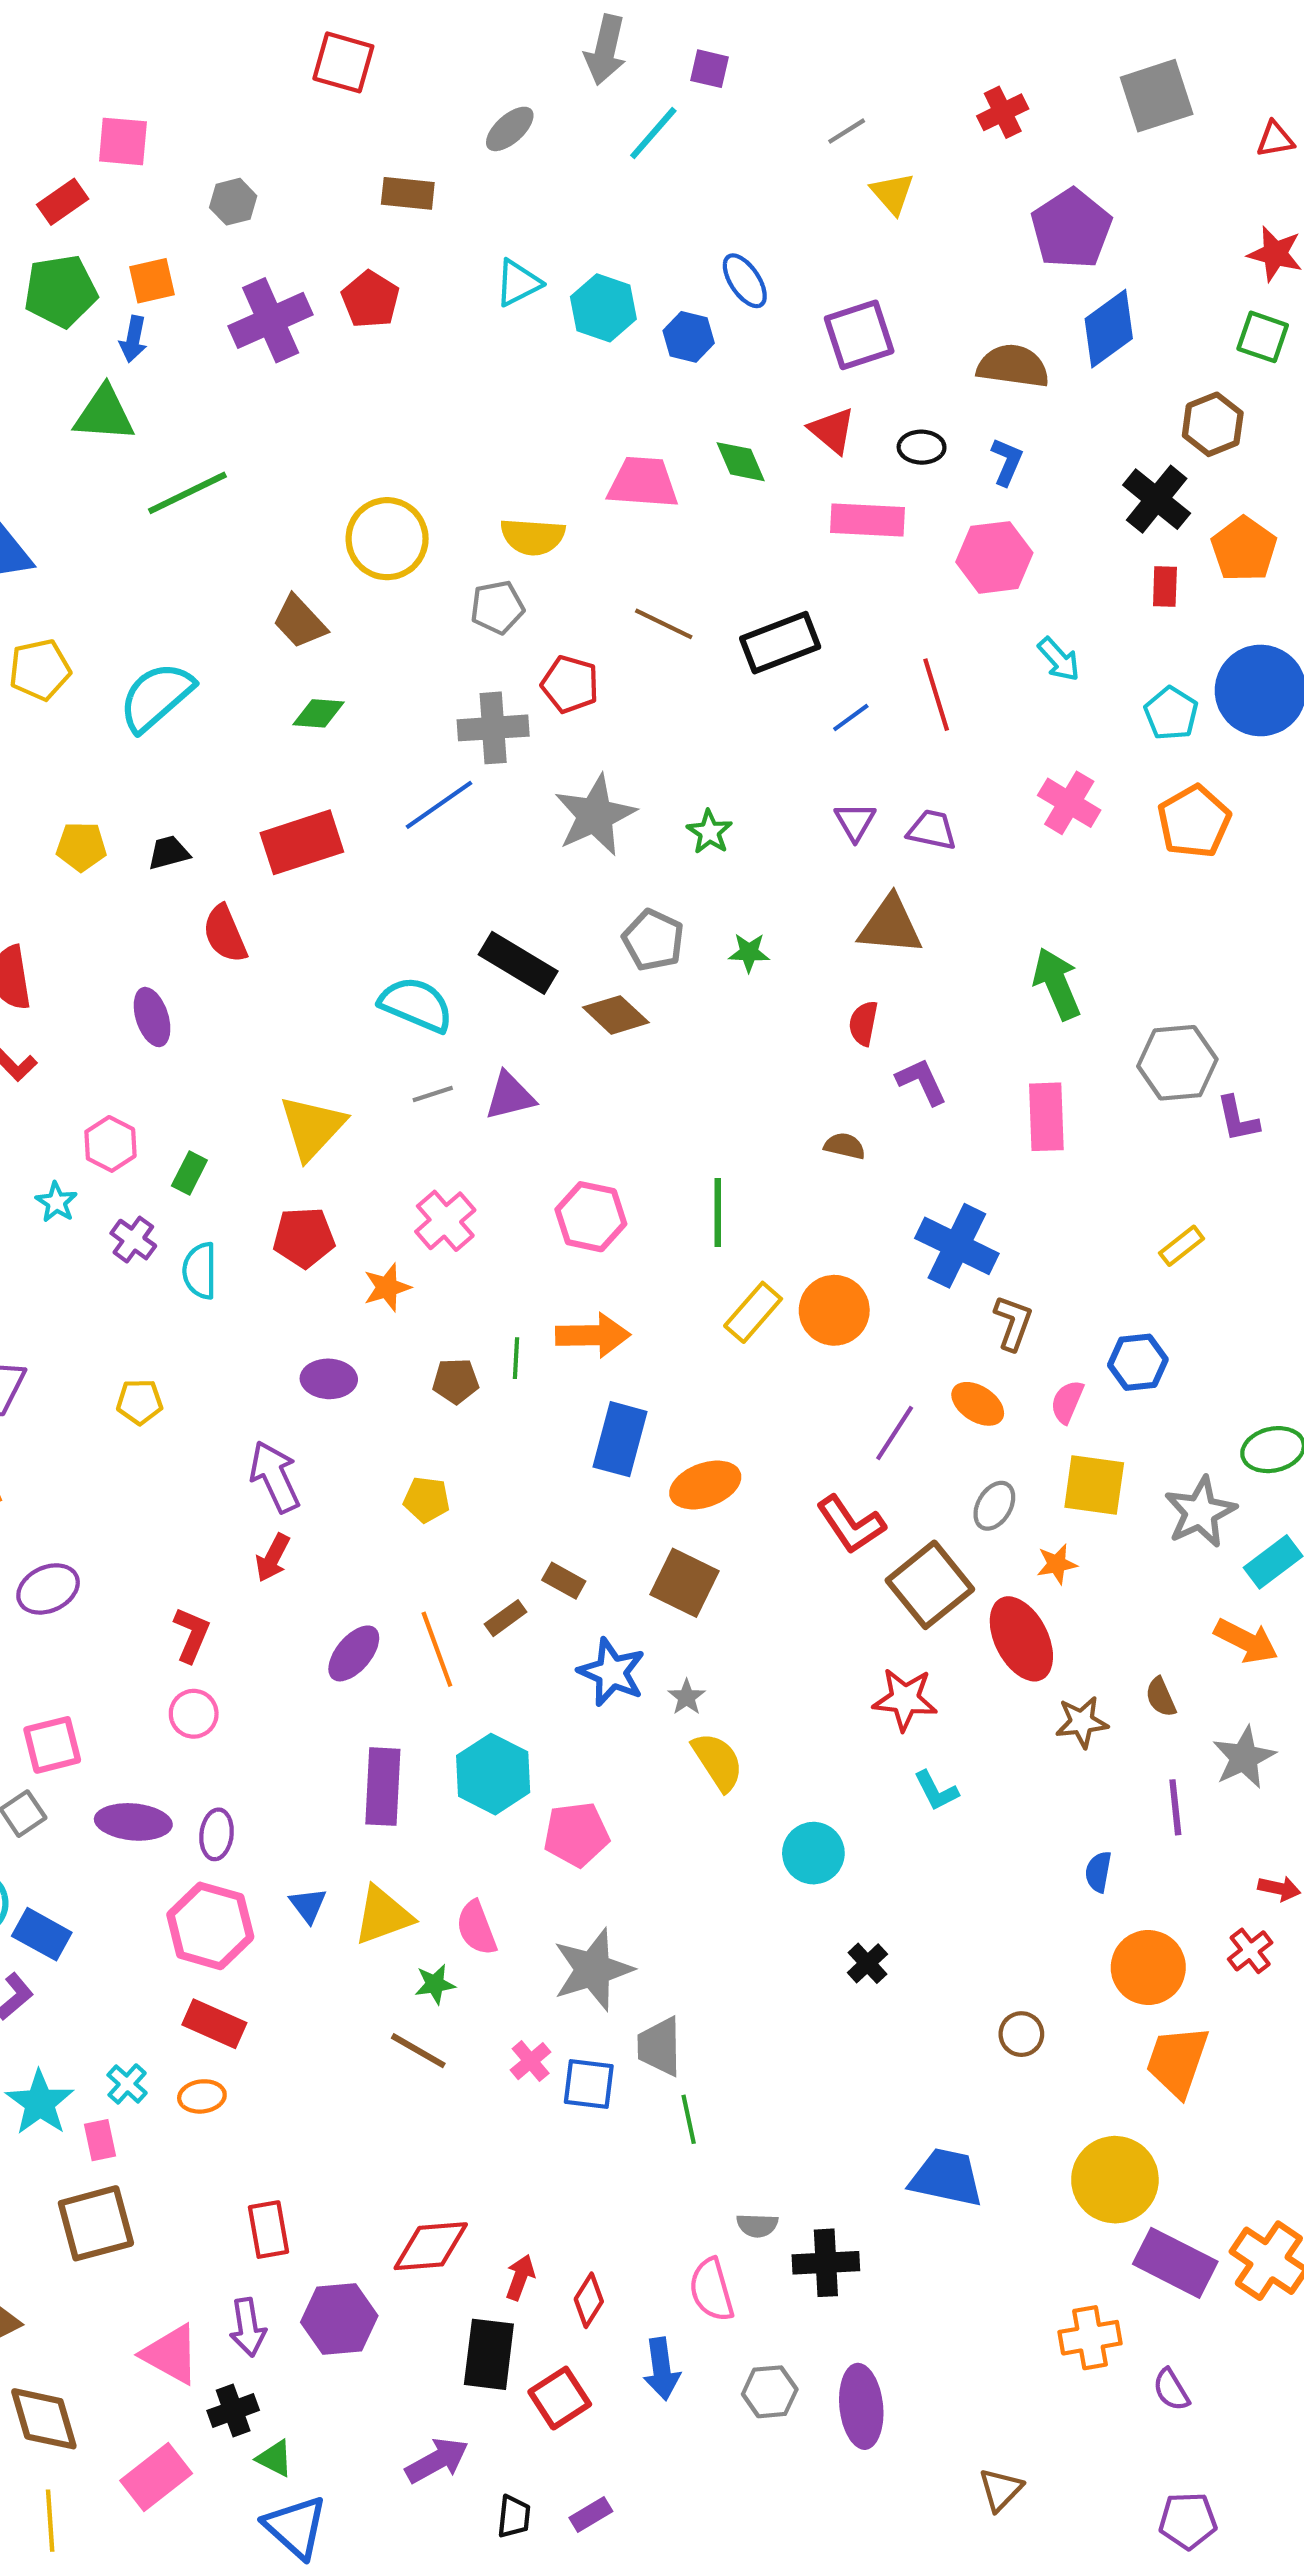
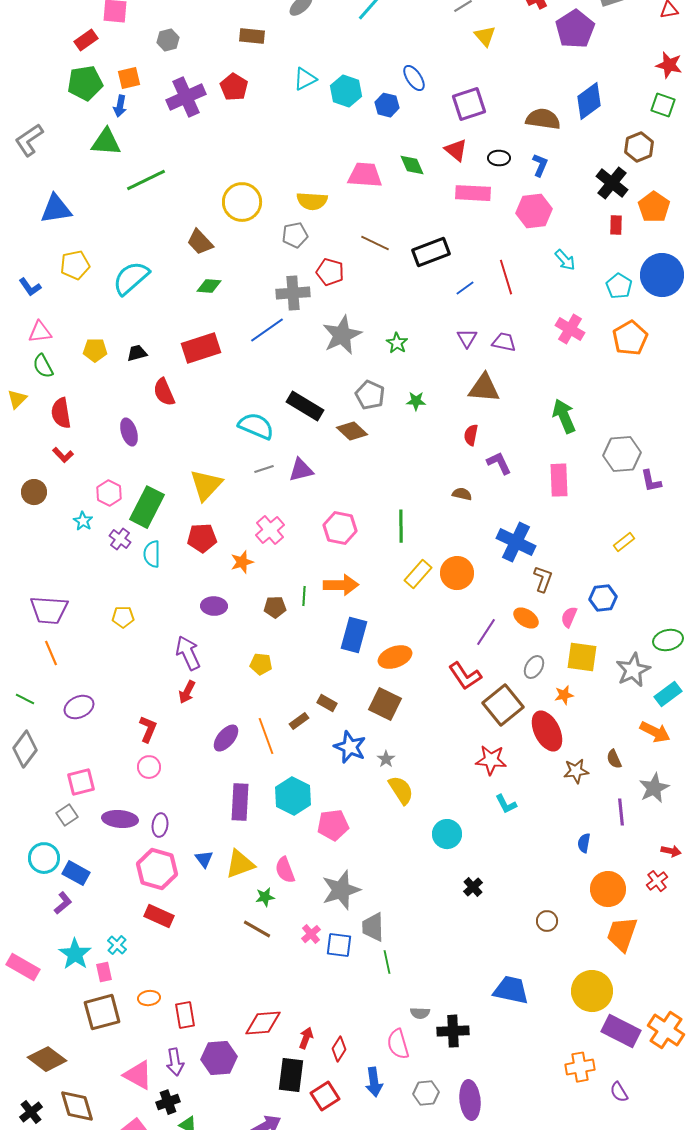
purple pentagon: (1071, 229) -> (575, 29), moved
green rectangle: (189, 1173) -> (147, 507), size x2.0
orange ellipse: (202, 2096) -> (149, 998), moved

